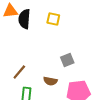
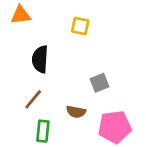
black semicircle: (24, 19) -> (40, 59), moved

